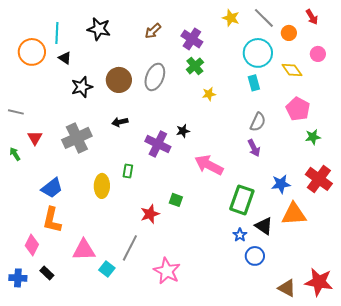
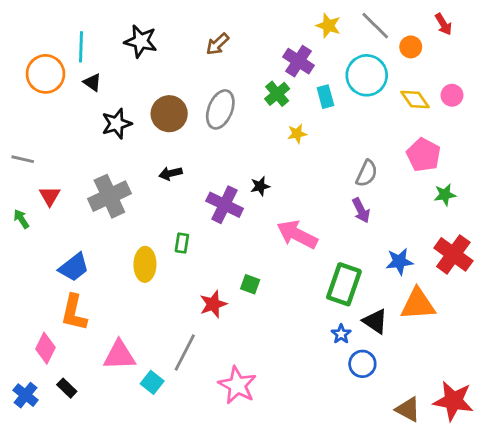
purple cross: (192, 39) -> (298, 61), moved
pink circle: (318, 54) -> (452, 95), moved
cyan rectangle: (254, 83) -> (325, 97), moved
blue cross: (18, 278) -> (26, 395), turned 36

